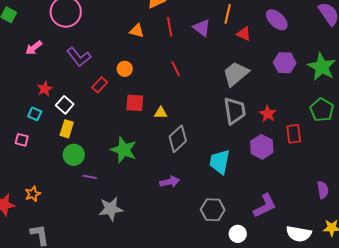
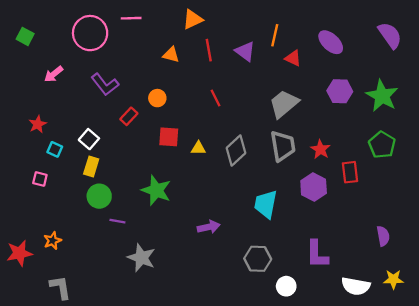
red star: (45, 89) -> (38, 124), moved
gray diamond: (178, 139) -> (236, 151), moved
purple L-shape: (265, 206) -> (317, 254), turned 116
gray star: (111, 209) -> (141, 258), turned 30

